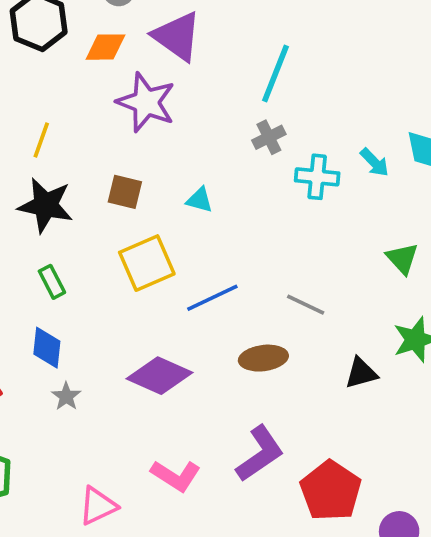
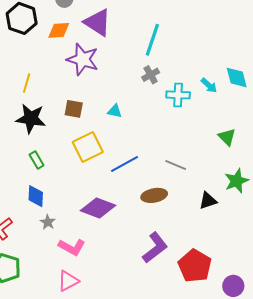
pink L-shape: (176, 476) -> (72, 247), moved

